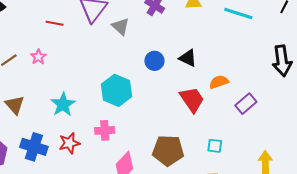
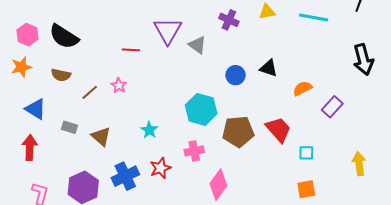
red trapezoid: (192, 100) -> (278, 129), moved
cyan star: (63, 104) -> (149, 130), size x0.7
blue cross: (34, 147) -> (125, 176), turned -36
brown pentagon: (168, 150) -> (238, 132), moved

